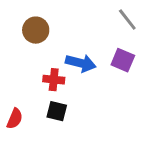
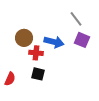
gray line: (127, 20) -> (76, 19), moved
brown circle: (36, 30) -> (24, 38), moved

